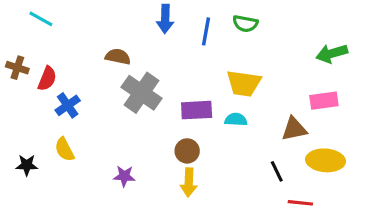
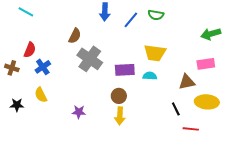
blue line: (206, 31) -> (131, 20), turned 30
brown semicircle: (118, 57) -> (75, 36), turned 105
brown cross: (17, 68) -> (12, 68), moved

